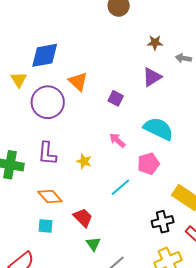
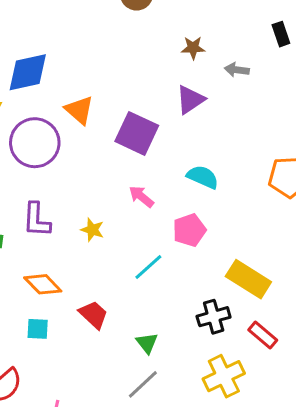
purple square: (116, 98) -> (137, 133), size x1.8
cyan semicircle: (158, 129) -> (203, 177), size x0.7
green triangle: (93, 244) -> (147, 343), moved

